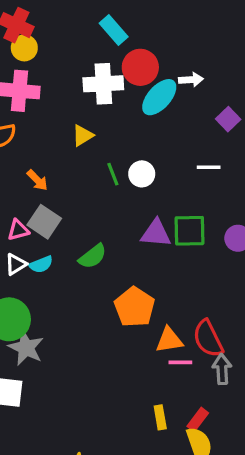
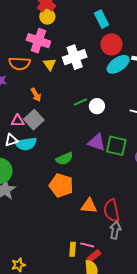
white cross: (103, 84) -> (75, 57), moved, turned -30
yellow triangle: (83, 136) -> (50, 64), moved, turned -48
green line: (113, 174) -> (80, 102), turned 72
green semicircle: (93, 256) -> (64, 159), moved
cyan semicircle: (41, 264) -> (26, 144), size x1.5
orange pentagon: (135, 307) -> (61, 185), moved, turned -30
pink line: (180, 362) -> (87, 245), moved

